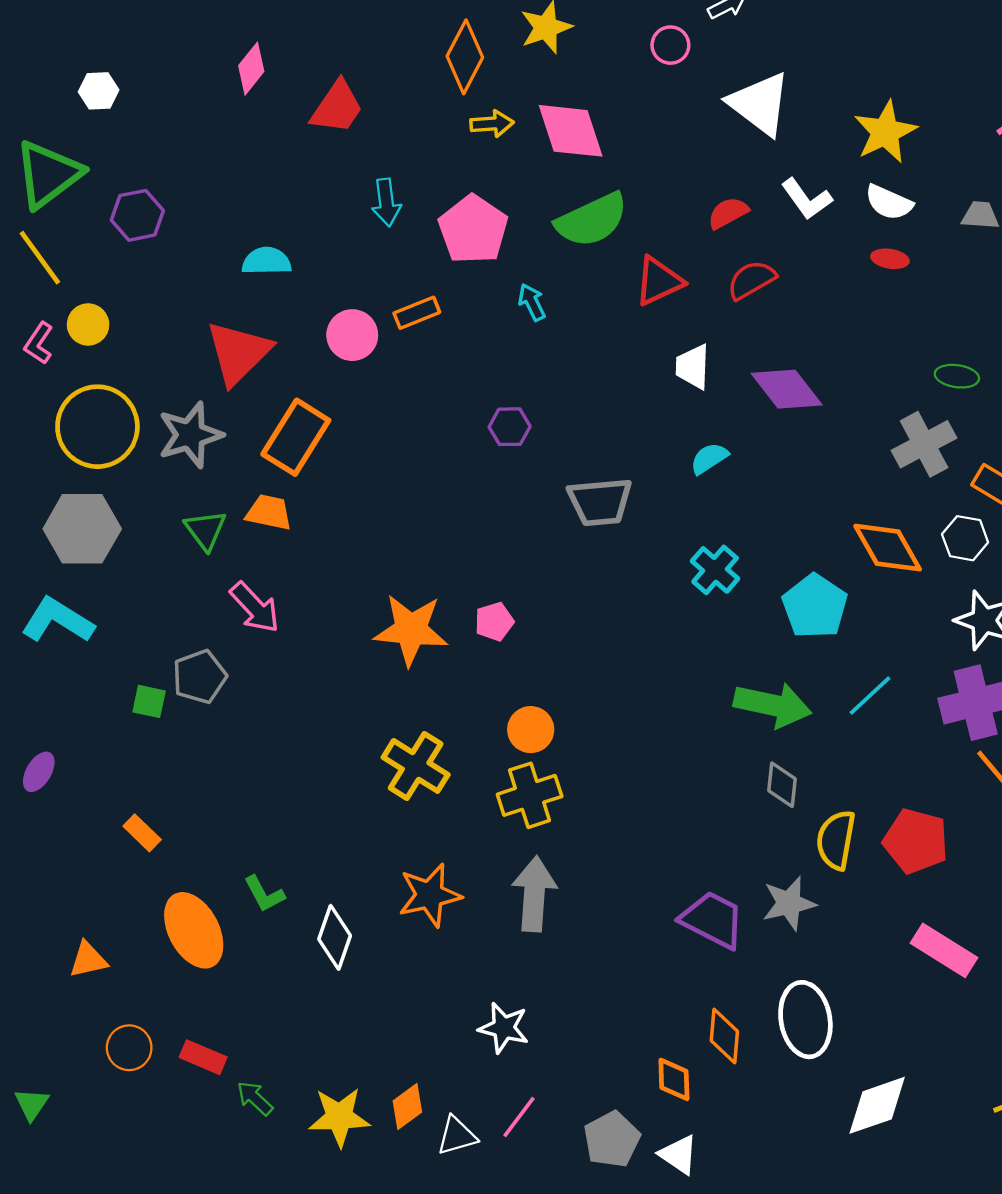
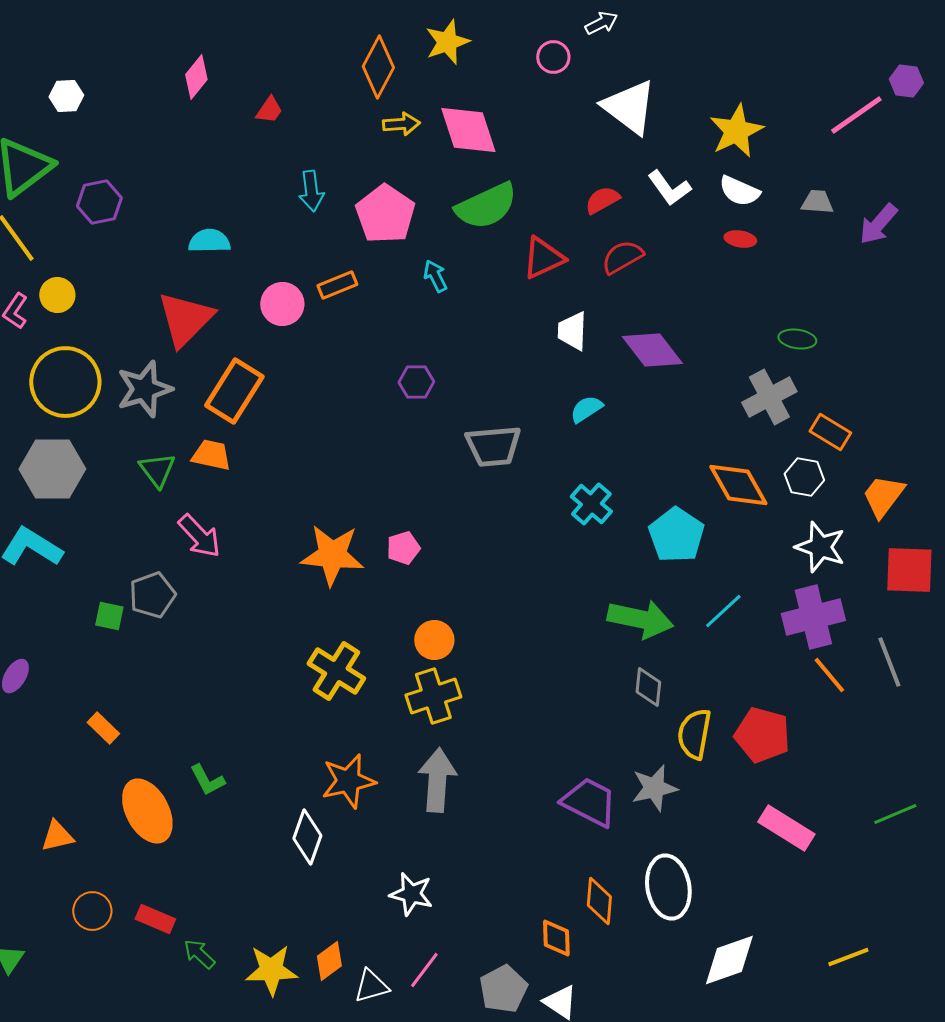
red trapezoid: (337, 107) -> (269, 110), size x0.6
white diamond: (335, 937) -> (307, 837), moved

